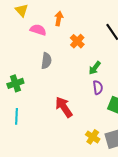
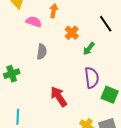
green arrow: (95, 68) -> (89, 49), moved
purple semicircle: (98, 88) -> (92, 78), size x1.5
cyan line: (16, 116) -> (18, 117), moved

